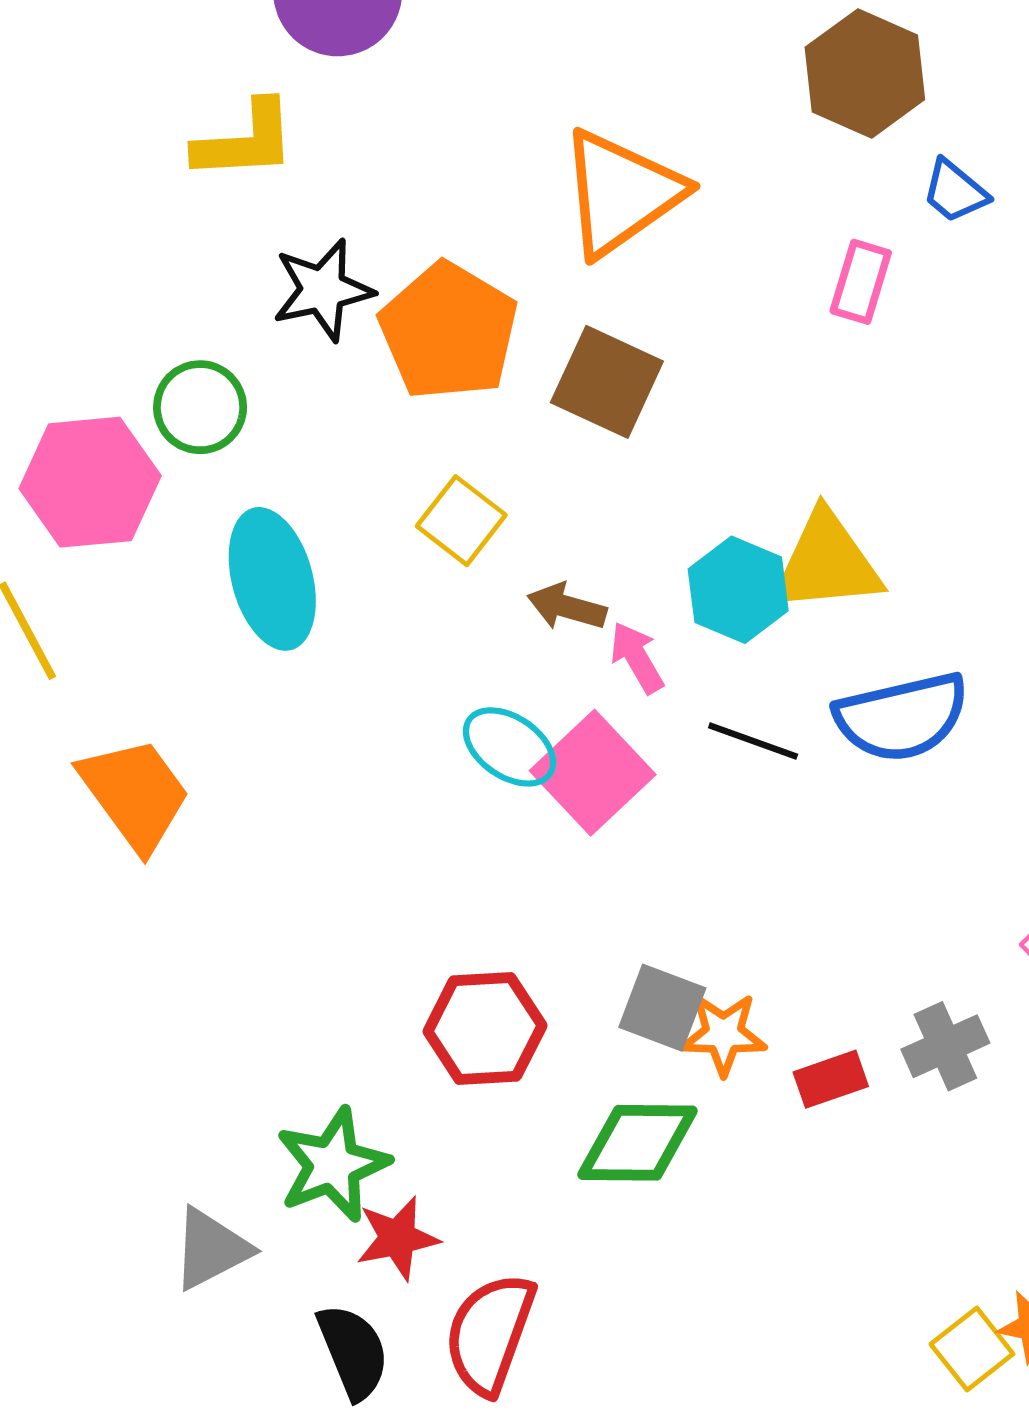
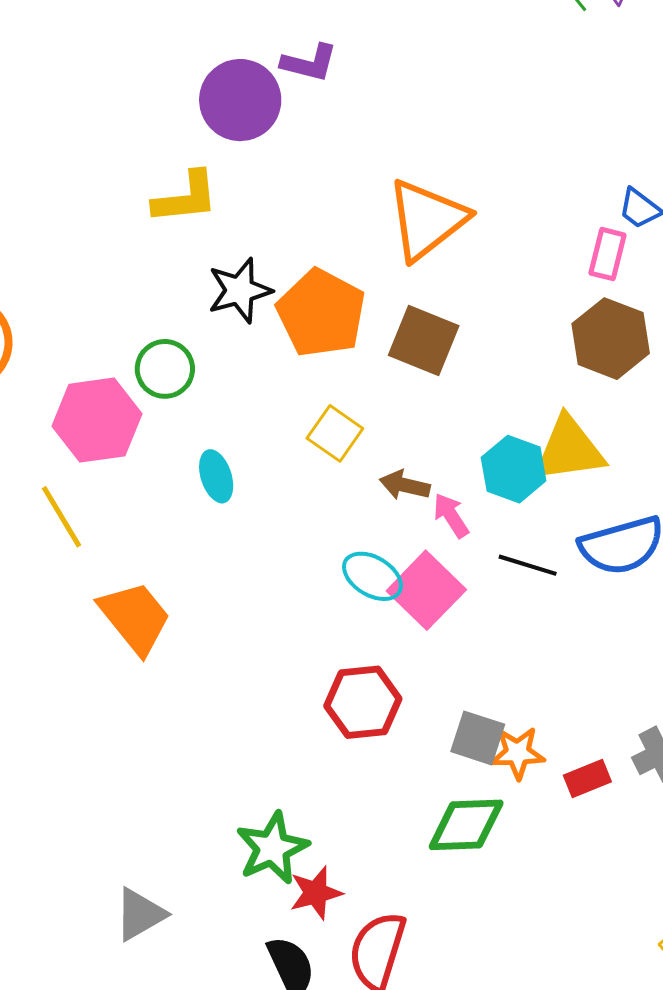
brown hexagon: (865, 73) -> (611, 339), moved
pink rectangle: (861, 282) -> (607, 254), moved
cyan ellipse: (272, 579) -> (216, 476), size x0.6
red hexagon: (485, 1028) -> (363, 702), moved
gray triangle: (211, 1249) -> (140, 914), moved

